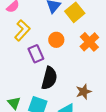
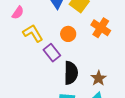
yellow L-shape: (22, 30) -> (33, 33), turned -60
brown star: (84, 92) -> (99, 78), moved

